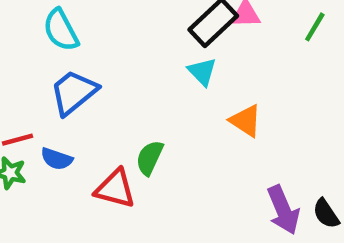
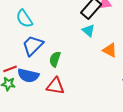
green semicircle: (150, 158) -> (55, 59), moved
blue semicircle: (57, 159) -> (28, 76), size x1.5

